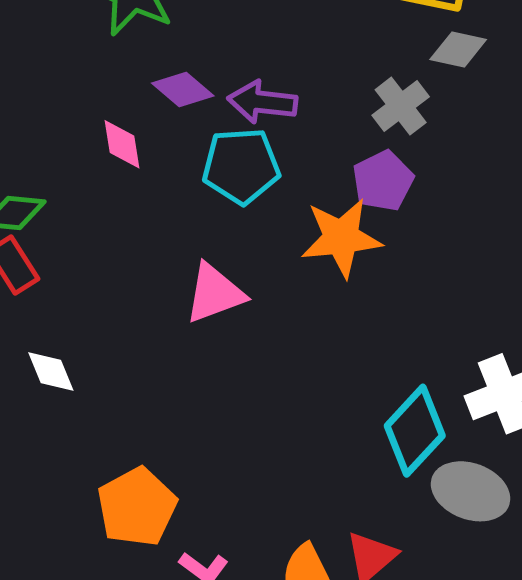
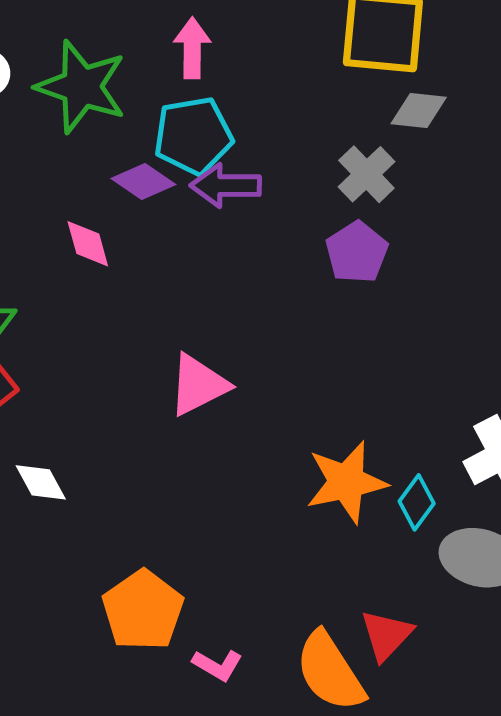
cyan pentagon: (241, 166) -> (193, 136), moved
orange star: (341, 238) -> (346, 482), moved
cyan diamond: (415, 431) -> (417, 502), size x0.6

